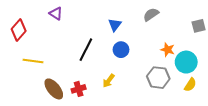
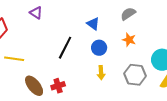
blue triangle: (115, 25) -> (93, 24), turned -32
orange star: (168, 50) -> (129, 40), moved
yellow arrow: (109, 81) -> (101, 73), moved, turned -40

